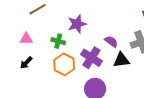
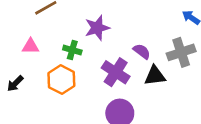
black arrow: (26, 63) -> (15, 83), moved
orange hexagon: (64, 64) -> (61, 80), moved

